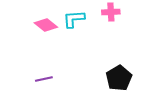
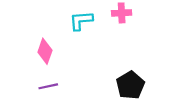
pink diamond: (46, 25) -> (45, 51), moved, turned 70

